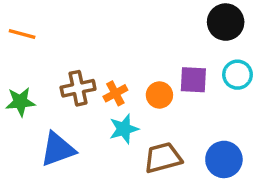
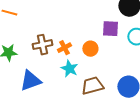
purple square: (193, 80) -> (110, 29), moved
cyan star: (124, 129) -> (69, 69), turned -30

